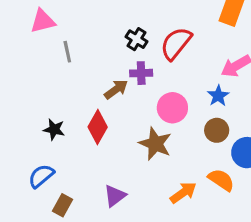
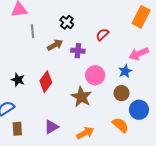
black cross: (136, 39) -> (67, 22), moved
red semicircle: (176, 43) -> (102, 34), size x0.6
brown arrow: (116, 89) -> (55, 45), moved
orange arrow: (183, 193) -> (85, 133), moved
brown rectangle: (63, 205) -> (17, 129), turned -40

